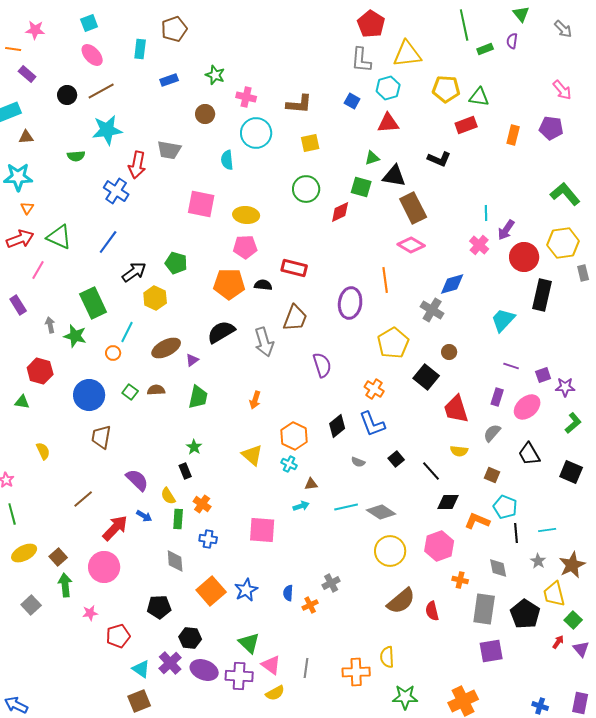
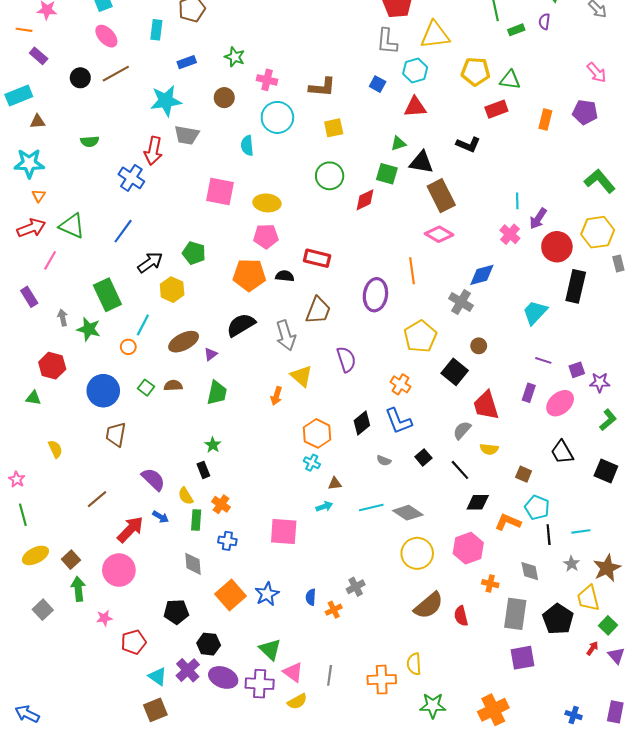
cyan star: (107, 130) -> (166, 101), moved
gray semicircle: (492, 433) -> (462, 430), moved
yellow triangle: (252, 455) -> (301, 376), moved

